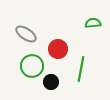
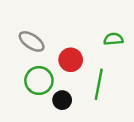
green semicircle: (93, 23) -> (113, 39), moved

